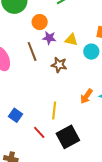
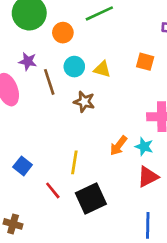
orange circle: (40, 22) -> (63, 33), moved
purple star: (49, 38) -> (28, 61), moved
cyan circle: (91, 52) -> (74, 67), moved

